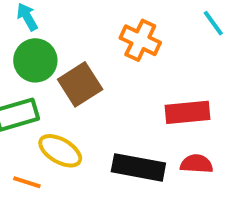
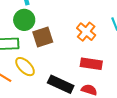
orange cross: (140, 40) -> (86, 32), moved

